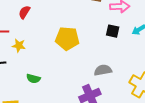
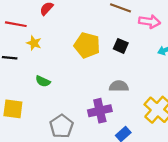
black square: (113, 31) -> (121, 46), moved

